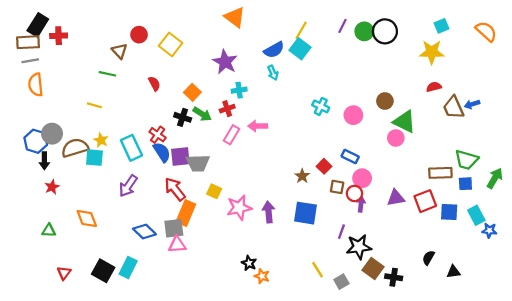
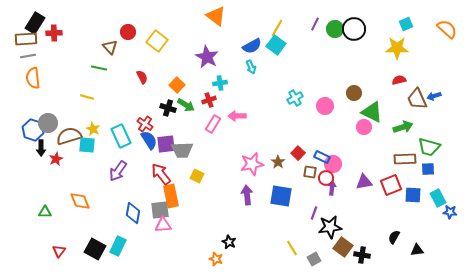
cyan cross: (321, 106) -> (295, 98), turned 35
blue rectangle: (350, 156) -> (322, 157), moved
green arrow: (495, 178) -> (403, 127), moved, turned 42
red star: (52, 187) -> (56, 159), moved
pink star: (239, 208) -> (252, 164), moved
orange rectangle: (186, 213) -> (171, 196), turned -35
blue diamond: (144, 232) -> (133, 213), turned 55
orange star: (262, 276) -> (216, 259), moved

